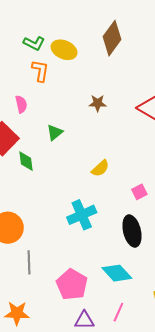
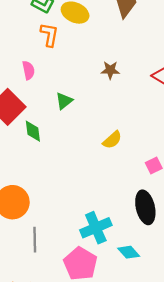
cyan cross: (82, 215) -> (96, 228), moved
cyan diamond: (117, 273) -> (129, 252), size x0.7

